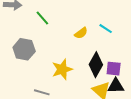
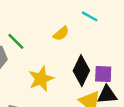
green line: (42, 18) -> (16, 41), moved
cyan line: (106, 29) -> (90, 16), moved

